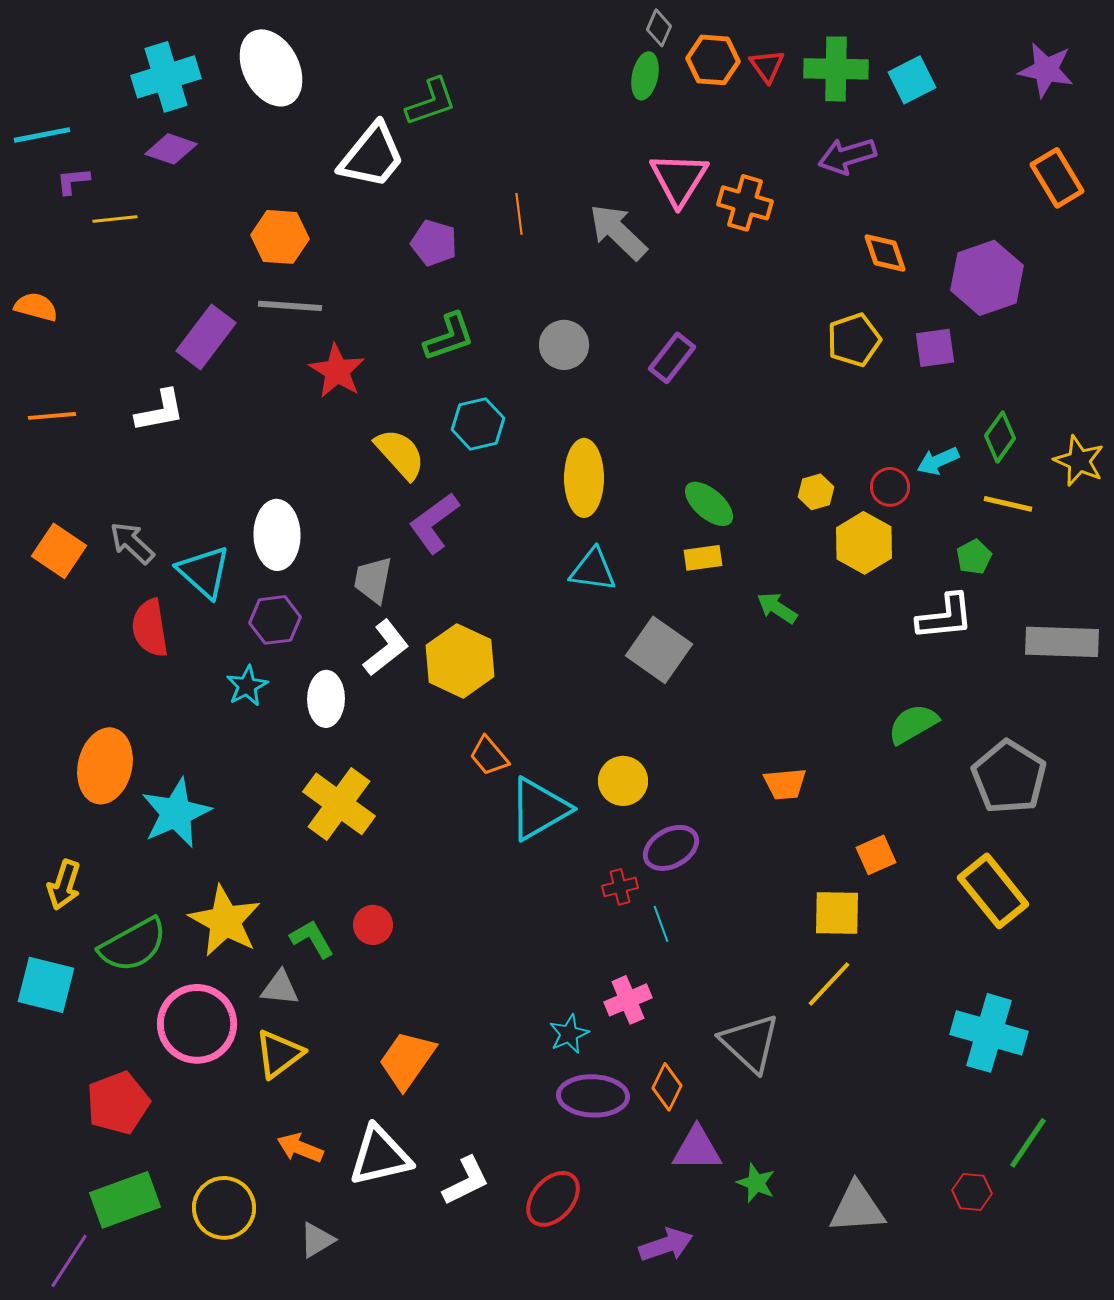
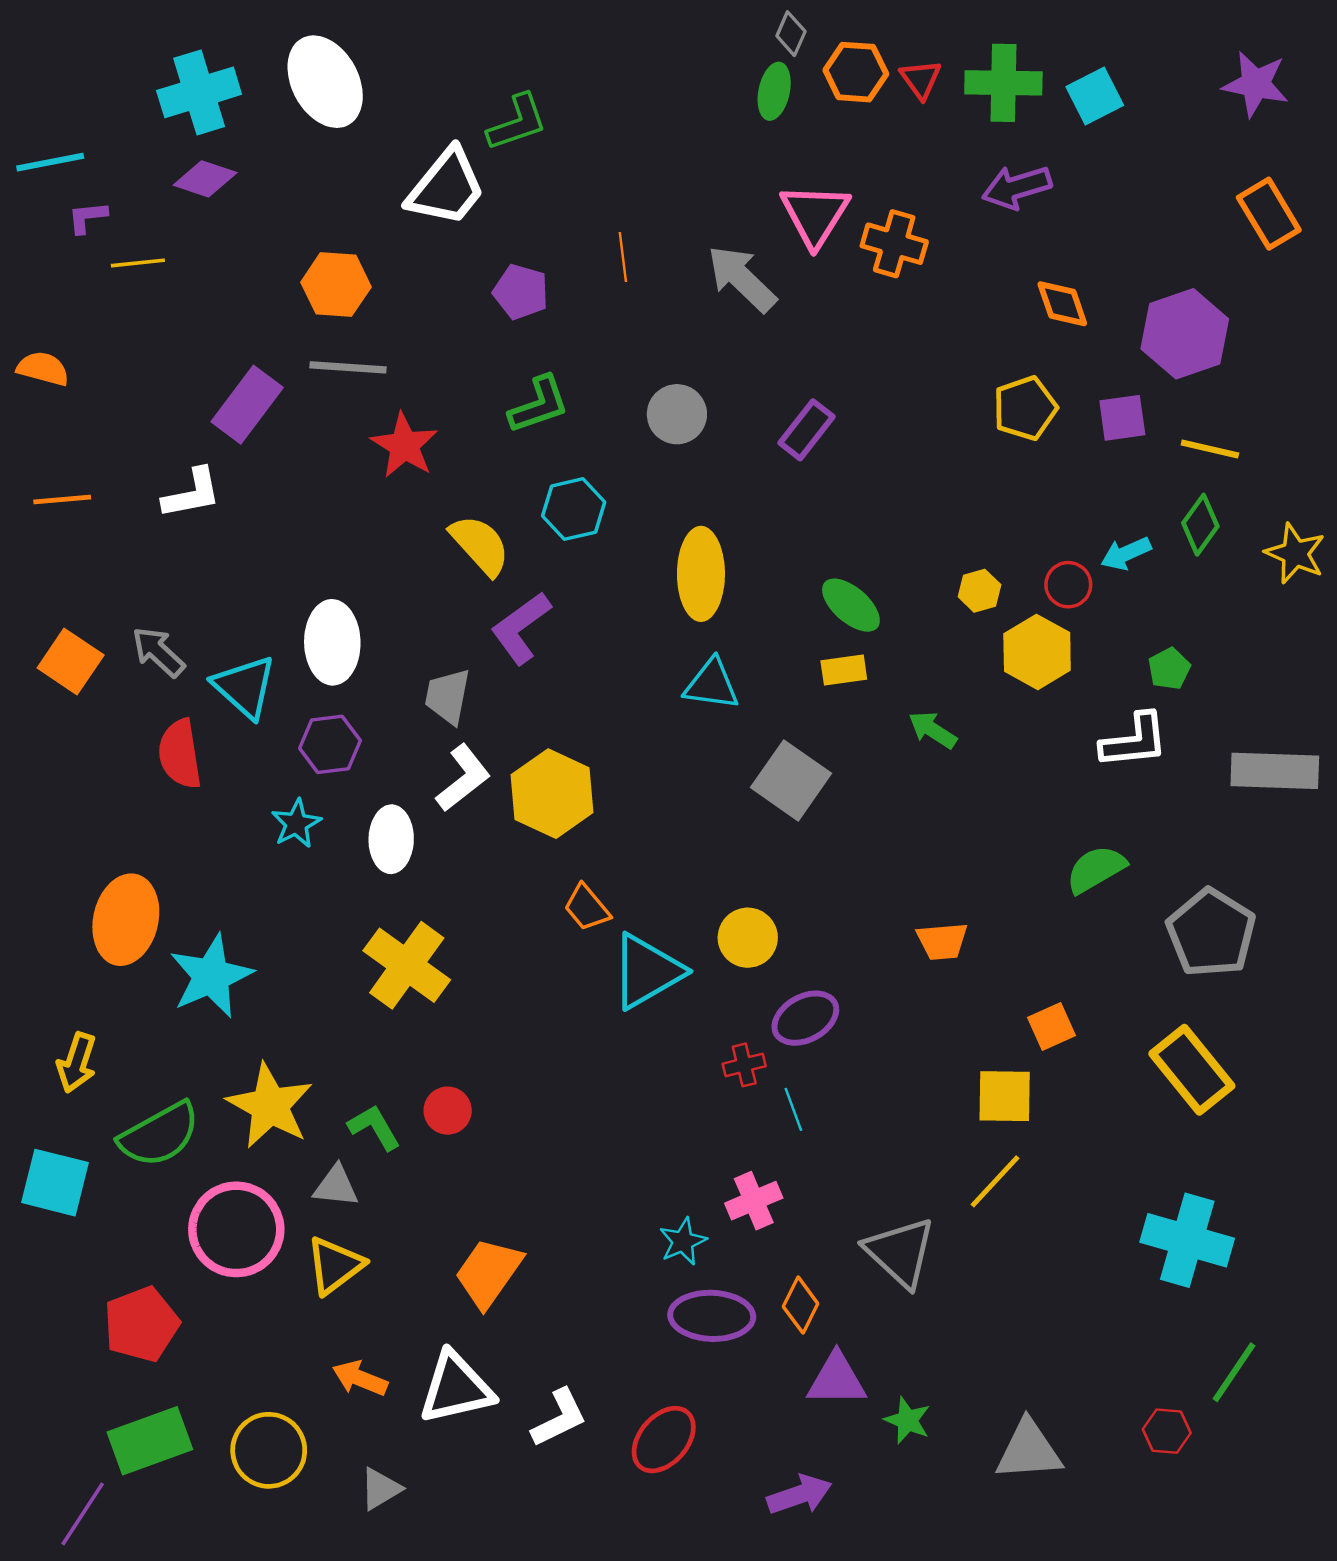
yellow line: (1008, 504) -> (1210, 449), moved

